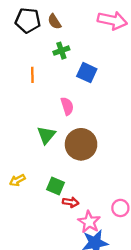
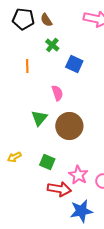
green cross: (61, 51) -> (52, 45), turned -32
red arrow: (71, 202) -> (59, 189), moved, size x1.6
pink star: (89, 222) -> (78, 175), moved

